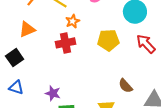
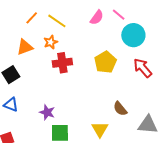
orange star: (73, 21) -> (51, 42), moved
yellow pentagon: (108, 40) -> (105, 62), turned -30

